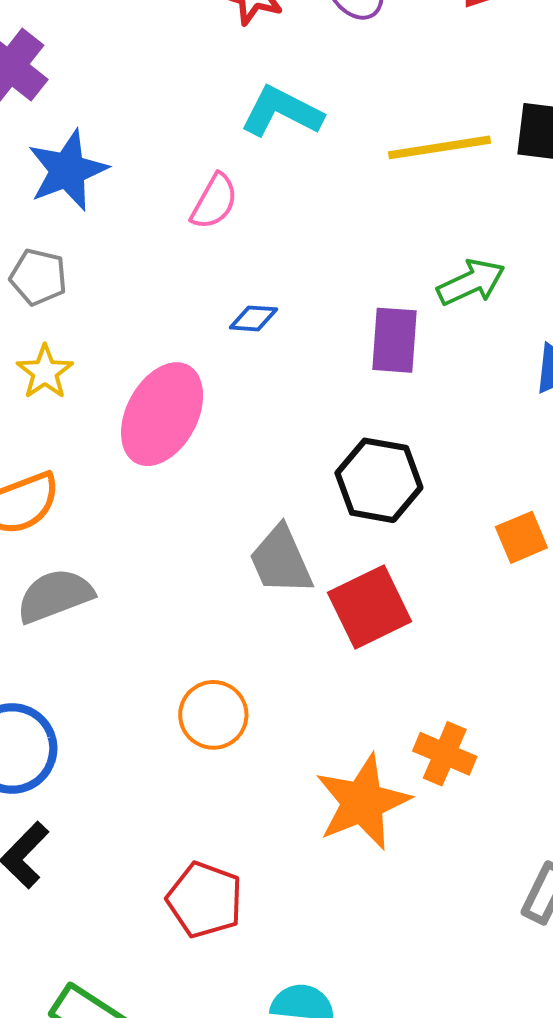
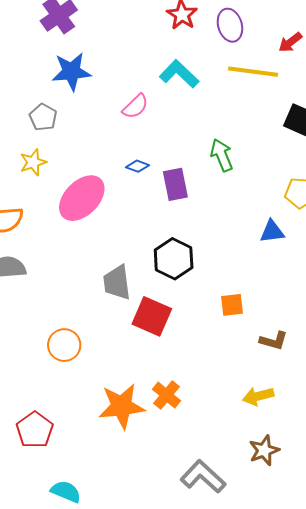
yellow line: (440, 147) -> (253, 72), moved
green arrow: (471, 282) -> (222, 155), moved, turned -104
purple rectangle: (395, 340) -> (175, 184), moved, turned -32
red square: (370, 607) -> (152, 316), turned 33

